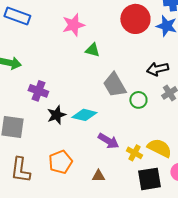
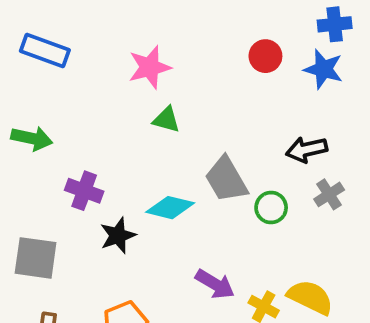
red circle: (135, 19) -> (265, 56), size x0.6
green triangle: (92, 50) -> (166, 120), moved
cyan diamond: (84, 115) -> (170, 208), moved

